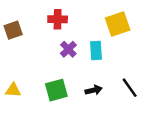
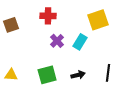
cyan rectangle: (96, 50) -> (80, 42), turned 35
black line: (130, 88) -> (108, 73), turned 42

